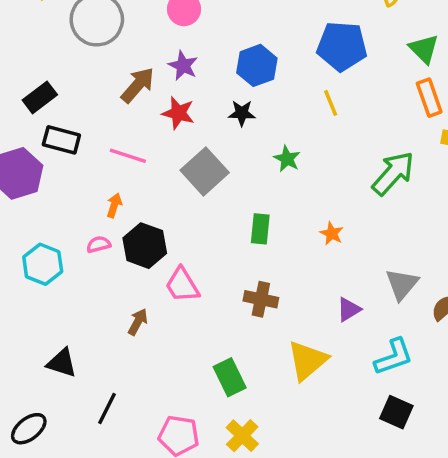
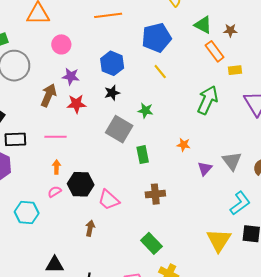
gray square: (205, 171) -> (119, 129), moved
purple triangle: (349, 310) -> (205, 169), moved
yellow triangle: (307, 361) -> (219, 240), moved

